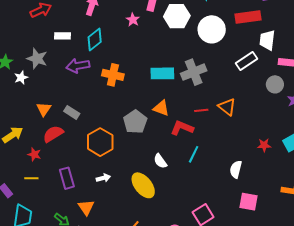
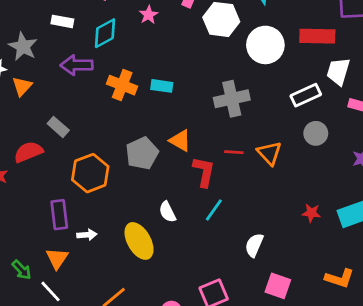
pink star: (133, 20) -> (149, 15), moved
cyan rectangle: (162, 73) -> (162, 86), moved, size x0.7
gray circle: (275, 84) -> (316, 133), moved
orange triangle: (44, 109) -> (22, 86), moved
red L-shape: (182, 128) -> (204, 172), turned 70
white semicircle: (236, 169) -> (254, 245), moved
purple rectangle: (67, 178) -> (59, 215), moved
white arrow: (103, 178) -> (87, 235), moved

